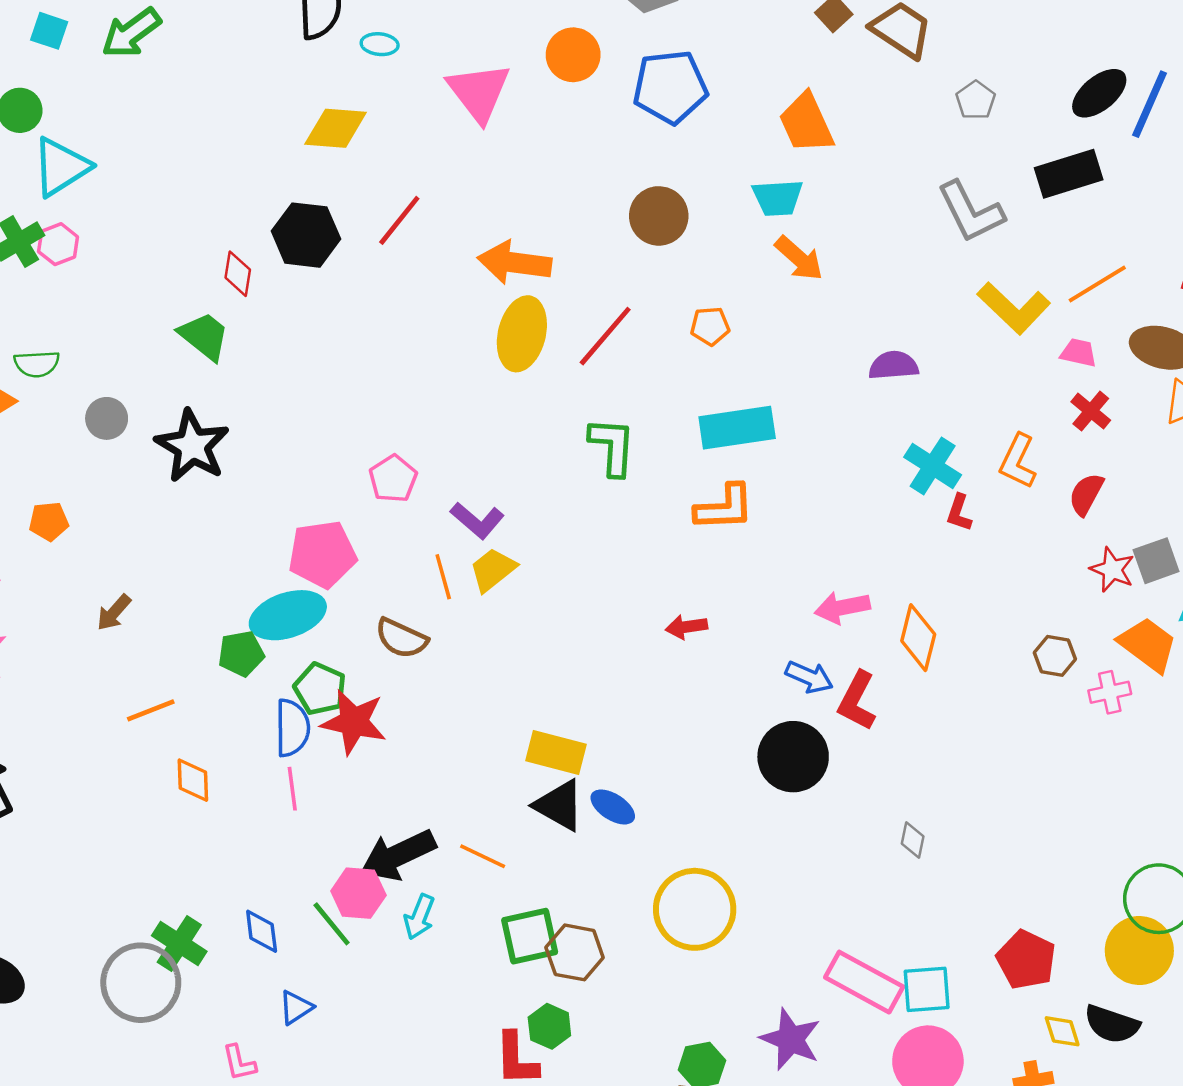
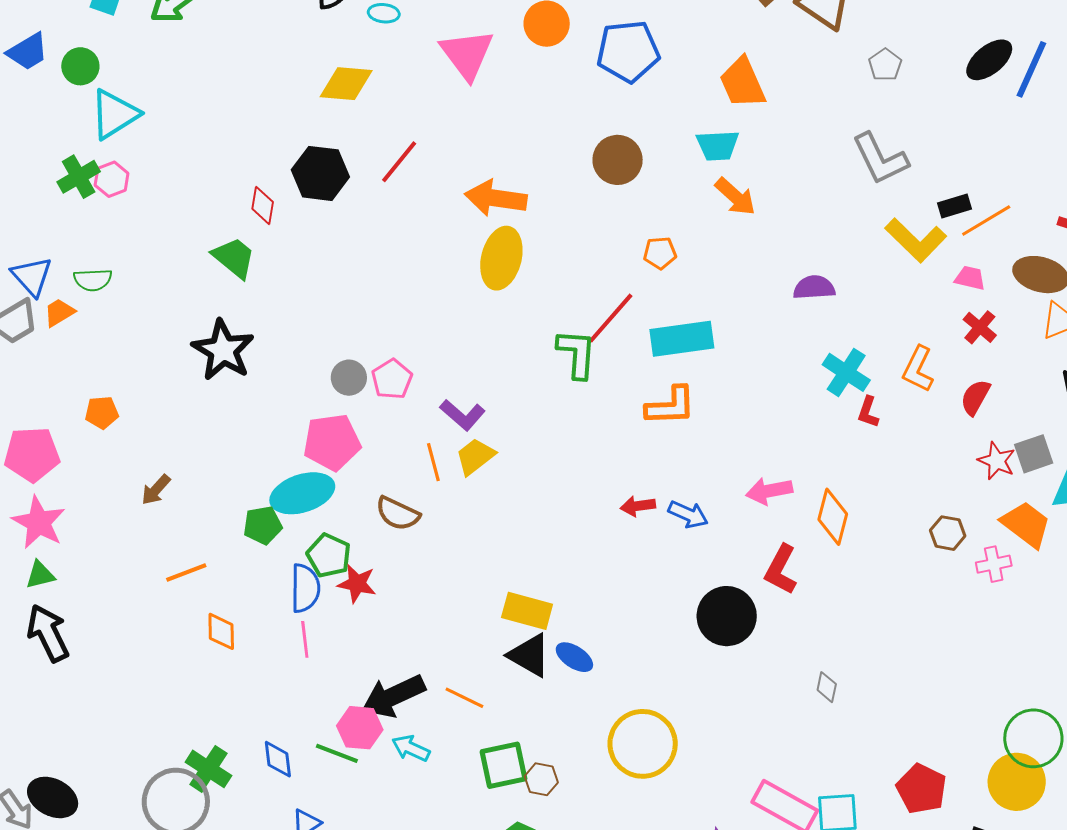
black rectangle: (1069, 174) -> (955, 206), moved, size x0.6
red line: (605, 336) -> (611, 318), moved
gray circle: (107, 418) -> (349, 378), moved
blue arrow: (809, 677) -> (688, 514), moved
red star: (354, 722) -> (357, 584), size x0.7
cyan arrow: (419, 917) -> (411, 748), turned 93
green line: (332, 924) -> (337, 753), turned -30
brown hexagon: (575, 952) -> (541, 779), size x0.7

